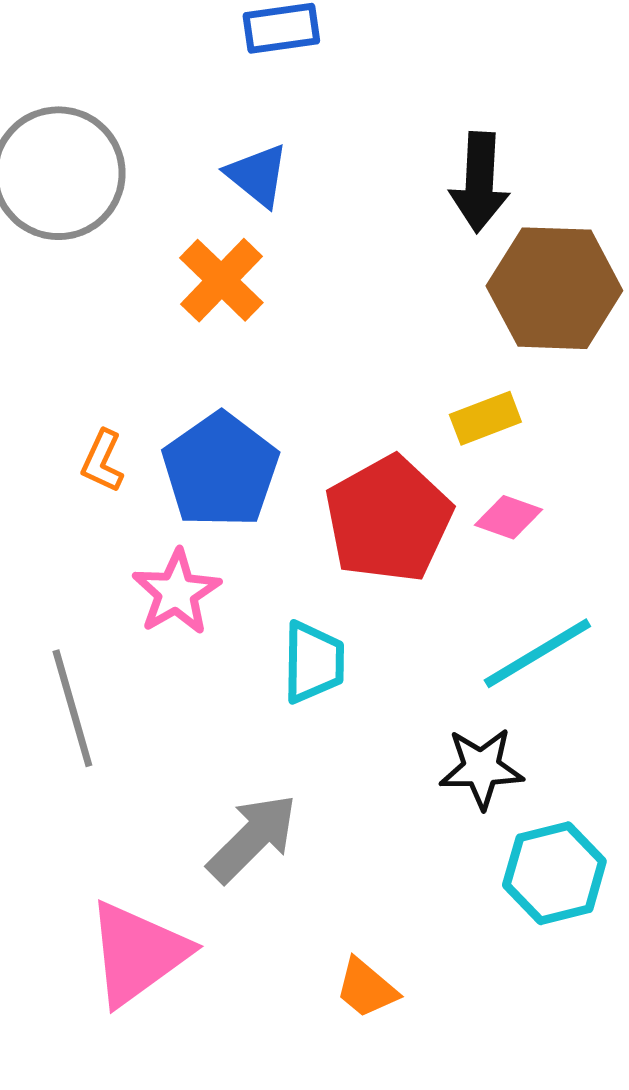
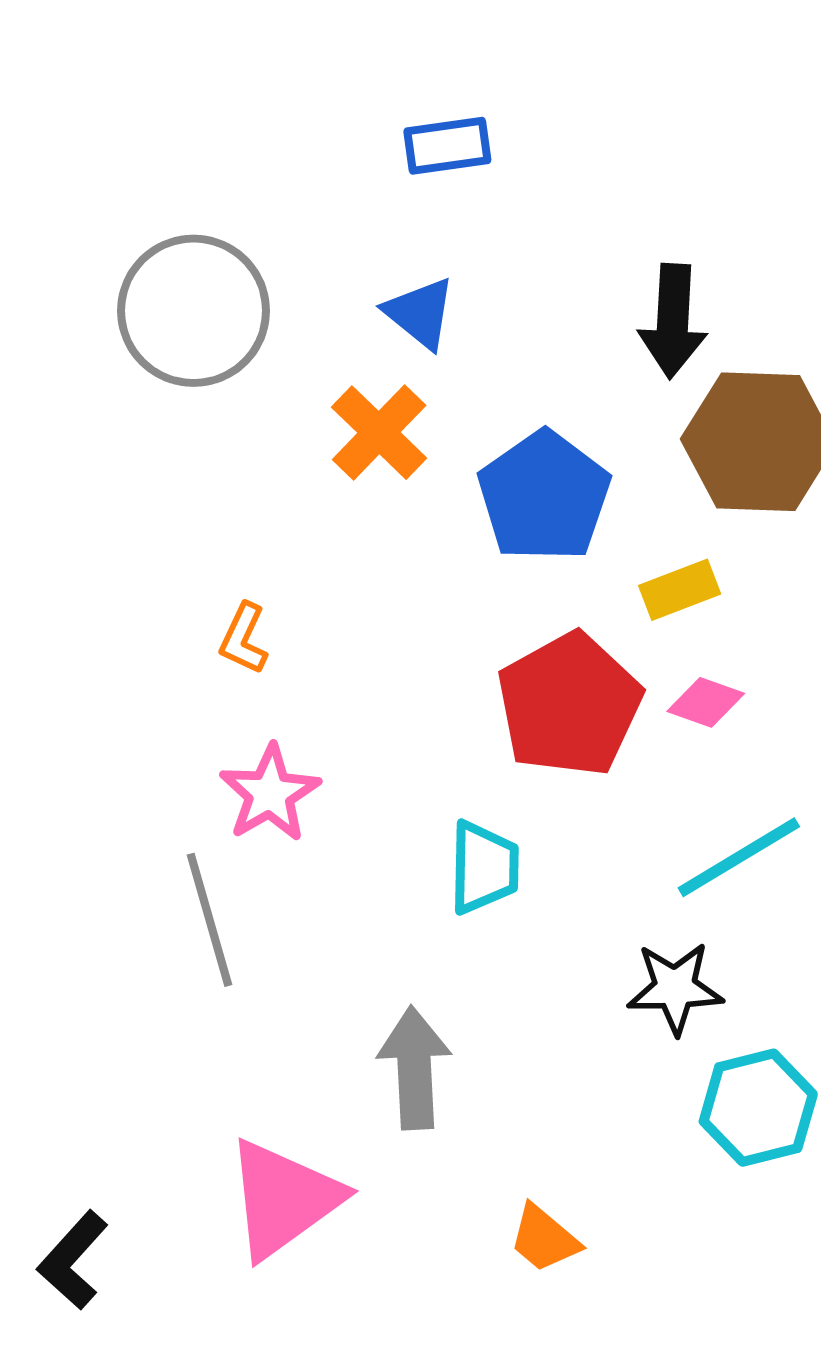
blue pentagon: (220, 470) -> (544, 496), moved
pink star: (176, 592) -> (270, 793), moved
gray arrow: (252, 838) -> (414, 1068), turned -48

